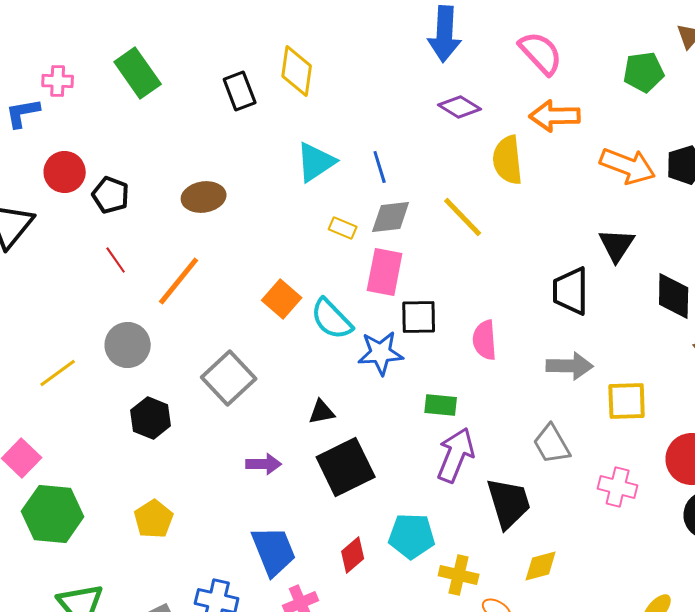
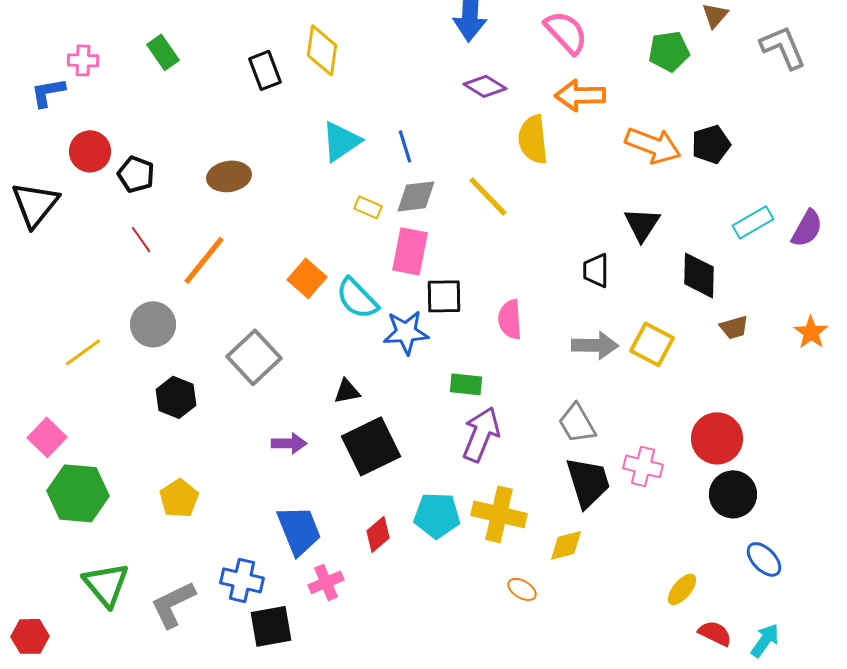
green rectangle: (138, 73) -> (163, 52), size x0.7
black trapezoid: (571, 291) -> (596, 270), size x0.7
yellow square: (627, 401) -> (652, 344), moved, turned 30
black trapezoid: (509, 503) -> (588, 482), moved
yellow cross: (459, 575) -> (499, 514), moved, size x1.4

